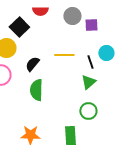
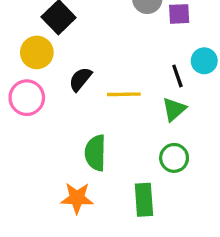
yellow line: (64, 55) -> (124, 94), moved
green semicircle: (36, 90) -> (95, 153), moved

